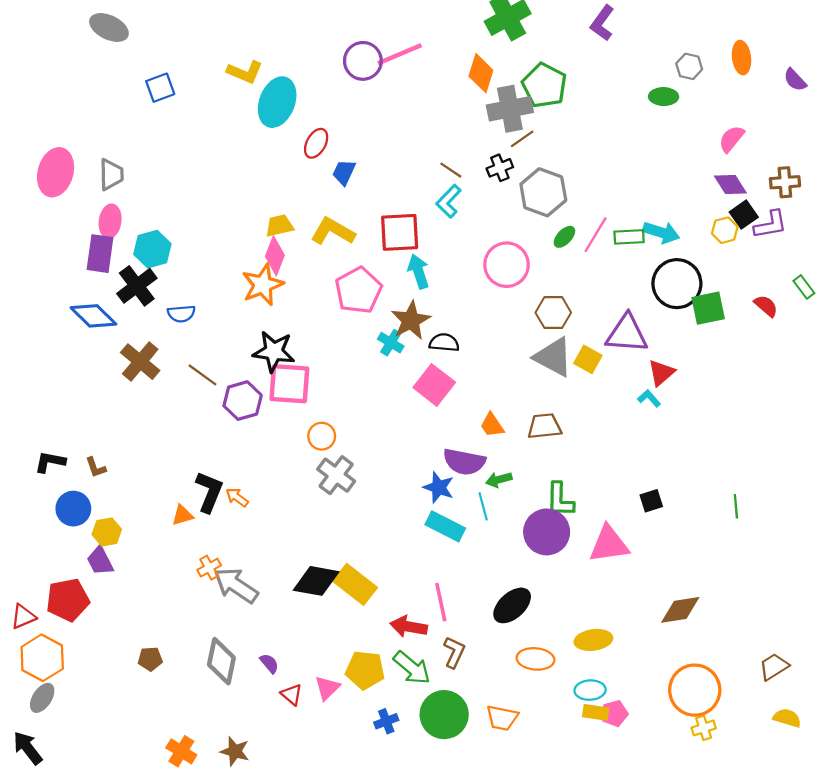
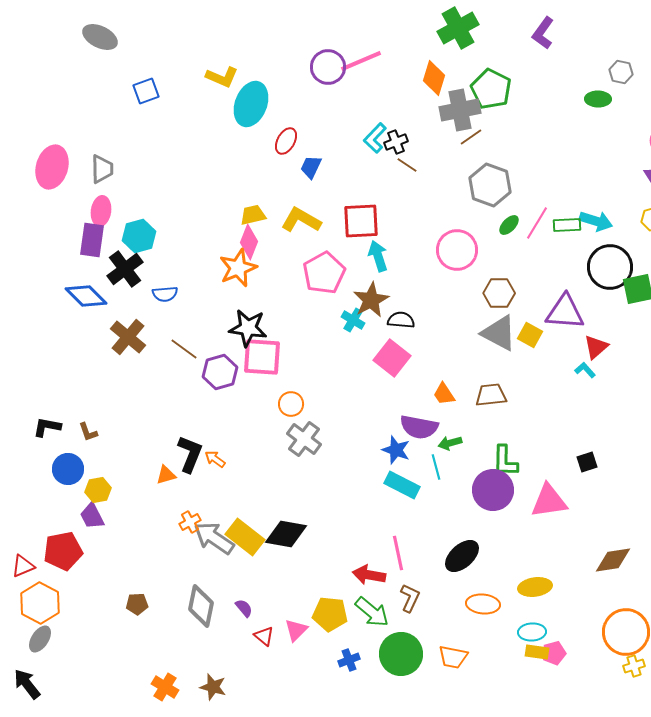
black cross: (500, 168) -> (396, 142), moved
cyan L-shape: (449, 201) -> (375, 138), moved
yellow rectangle: (355, 584) -> (245, 537), moved

